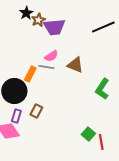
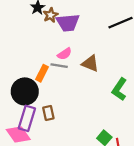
brown rectangle: (36, 111) -> (48, 113), turned -40
purple rectangle: (16, 116) -> (27, 118), size x1.6

